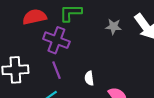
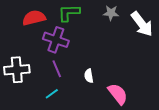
gray star: (114, 27) -> (111, 13), moved

